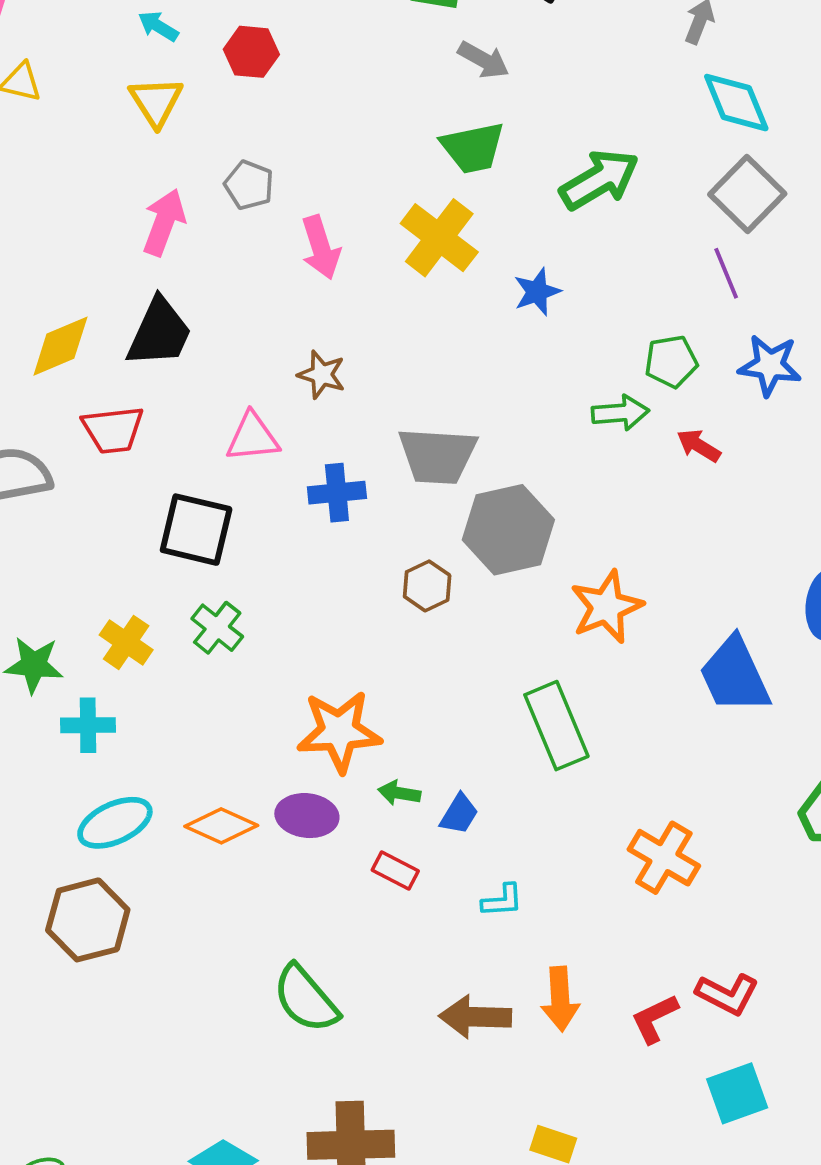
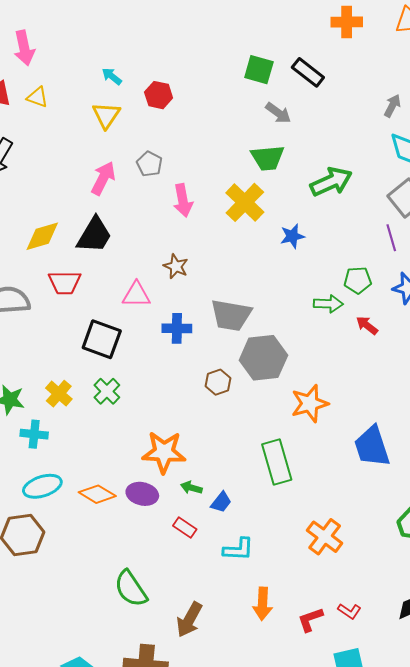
cyan L-shape: (502, 900) -> (238, 549), size x1.4
red L-shape: (727, 994) -> (349, 611), size x0.7
brown arrow: (475, 1017) -> (189, 620), moved, turned -69

